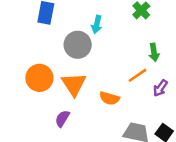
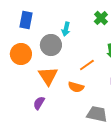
orange line: (137, 75) -> (87, 65), moved
orange circle: (39, 78) -> (21, 54), moved

